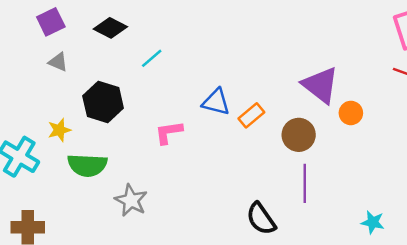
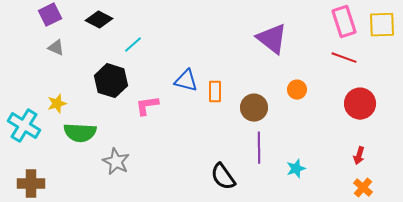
purple triangle: (321, 85) -> (272, 39), moved
black hexagon: (103, 102) -> (111, 81), moved
orange rectangle: (251, 115) -> (215, 92), turned -50
cyan star: (373, 222) -> (296, 169), moved, turned -30

